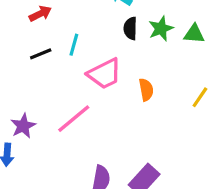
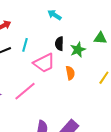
black semicircle: (130, 28) -> (59, 44), moved
green star: (161, 29) -> (78, 50), moved

